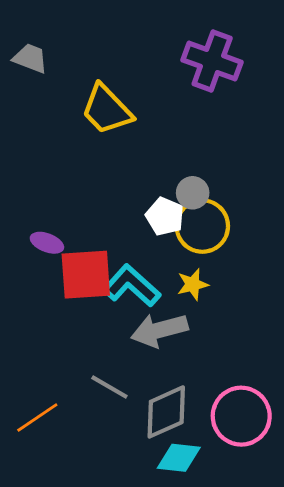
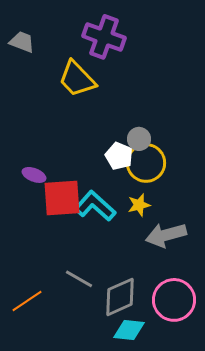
purple cross: (212, 61) -> (104, 37), moved
gray arrow: (159, 330) -> (166, 235), moved

